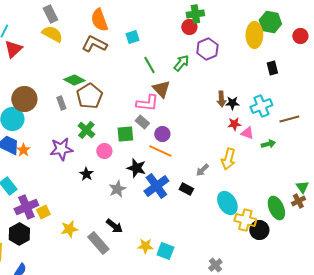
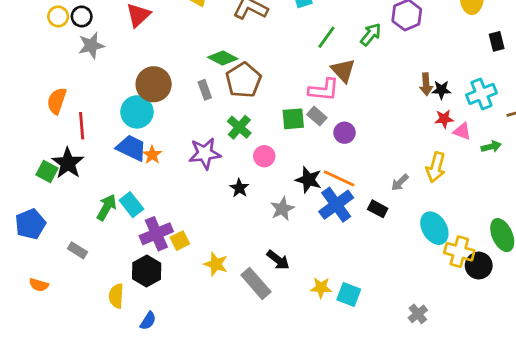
green line: (149, 65) -> (327, 37), turned 66
green square: (125, 134) -> (293, 119), moved
orange line: (160, 151) -> (339, 178), moved
yellow star: (69, 229) -> (216, 264), turned 30

